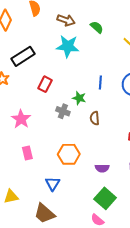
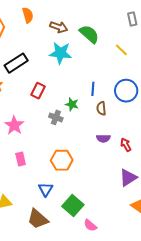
green semicircle: (97, 27) -> (89, 34), size x1.5
brown semicircle: (95, 118) -> (101, 108), moved
purple semicircle: (102, 168) -> (103, 138), moved
green square: (105, 198) -> (73, 206), moved

